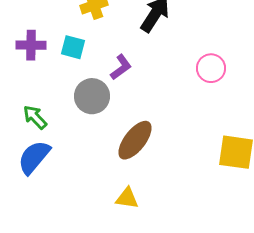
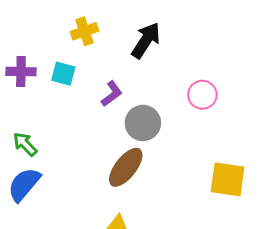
gray circle: (92, 96) -> (143, 123), moved

